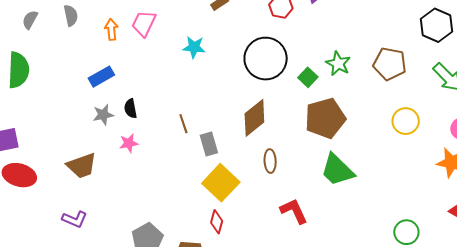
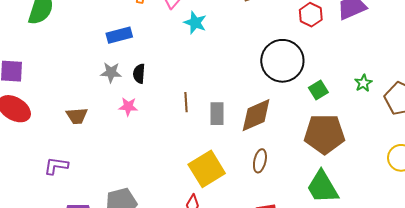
cyan star: (194, 47) -> (195, 23), moved
green star: (338, 64) -> (363, 83), moved, size x0.7
gray rectangle: (209, 144) -> (217, 114), moved
brown trapezoid: (82, 166) -> (77, 116), size x0.7
purple L-shape: (75, 219) -> (56, 166), turned 150

